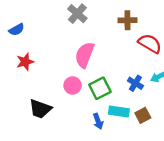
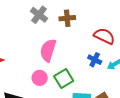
brown cross: (127, 20) -> (67, 18), moved
blue cross: (135, 83) -> (95, 60), moved

